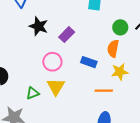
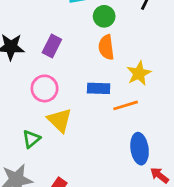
green circle: (120, 27) -> (104, 16), moved
orange semicircle: (113, 49) -> (106, 47), moved
blue rectangle: (89, 62) -> (99, 88), moved

